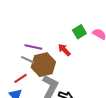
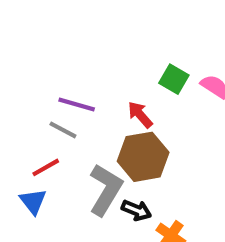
green square: (79, 32) -> (174, 79), turned -32
brown hexagon: (43, 65) -> (143, 157), moved

